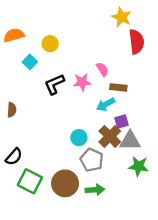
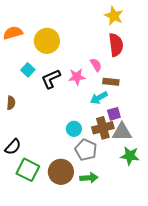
red semicircle: (136, 42) -> (116, 45), moved
yellow circle: (50, 44) -> (47, 41), size x1.6
cyan square: (30, 62) -> (28, 70), moved
brown cross: (110, 136) -> (103, 128), turned 30

